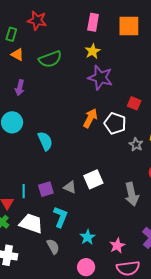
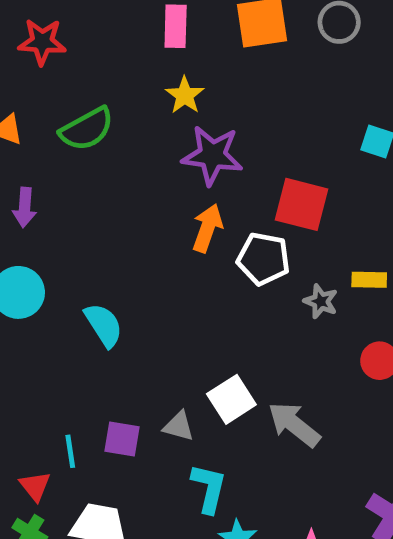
red square: (134, 103) -> (302, 204), size x1.6
orange arrow: (90, 118) -> (207, 228), moved
purple square: (46, 189) -> (122, 439), turned 35
gray arrow: (132, 194) -> (294, 424), moved, turned 150
cyan L-shape: (60, 217) -> (209, 488), moved

